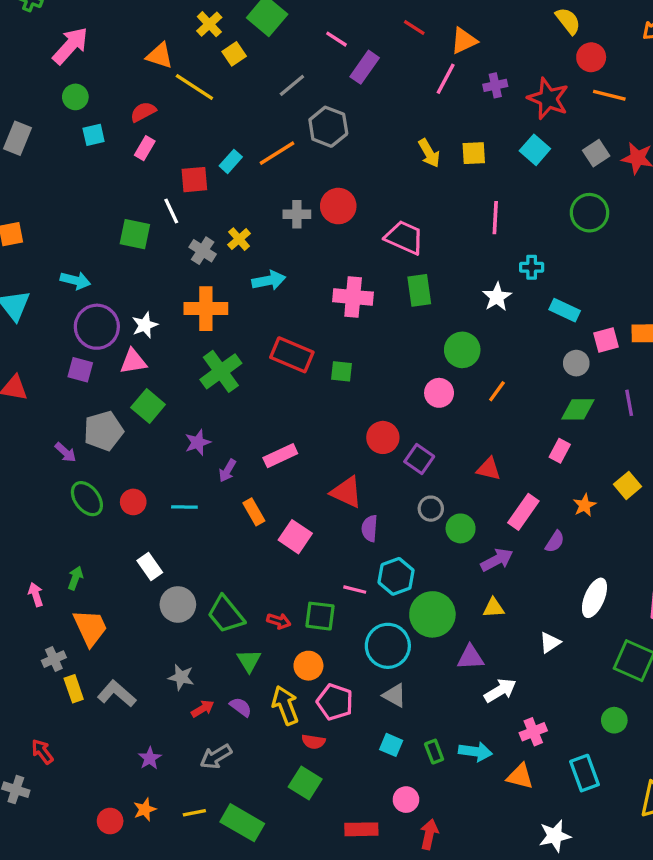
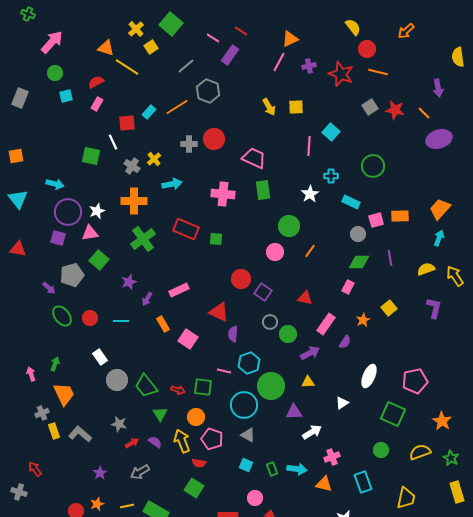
red line: (414, 27) -> (241, 31), moved
cyan square: (535, 150) -> (331, 132), moved
green circle: (589, 213) -> (373, 166), moved

